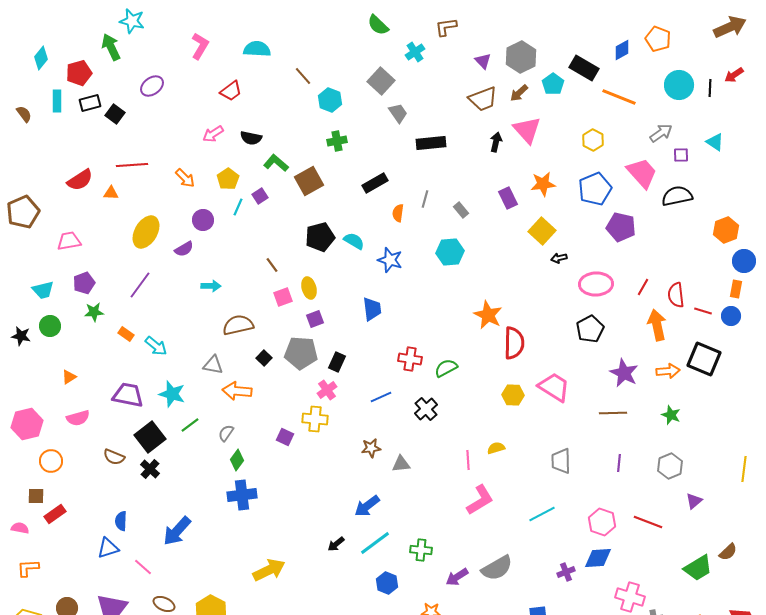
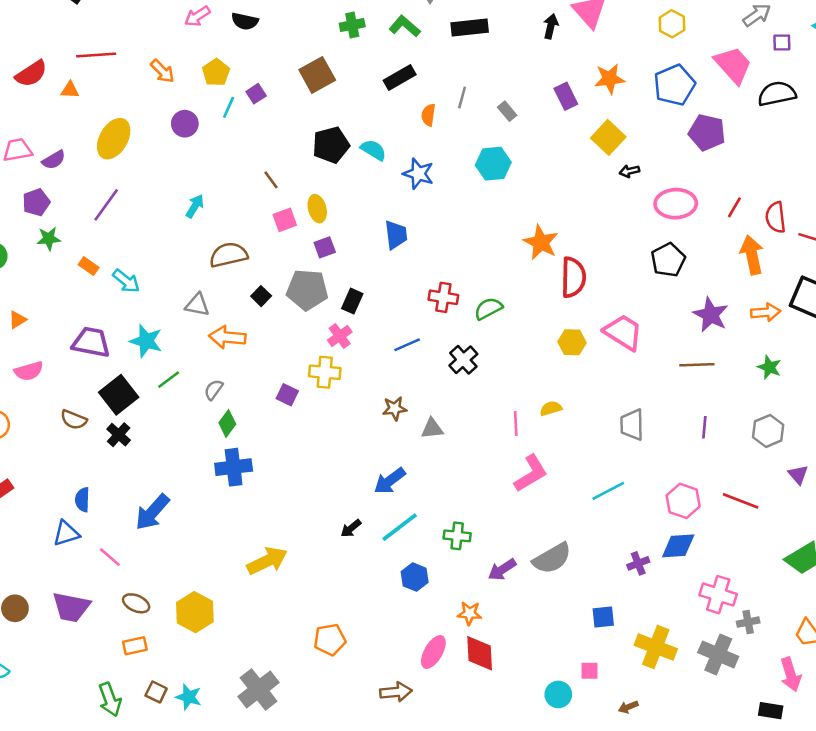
green L-shape: (276, 163) -> (405, 26), moved
purple semicircle: (184, 249) -> (54, 160), moved
cyan arrow: (211, 286) -> (195, 206), turned -60
purple triangle: (694, 501) -> (798, 475), turned -30

